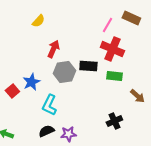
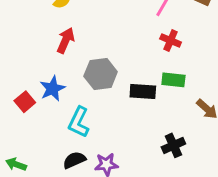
red arrow: (53, 49) -> (66, 40), moved
red cross: (112, 49) -> (171, 40), size x0.6
black rectangle: (88, 66) -> (143, 92), moved

